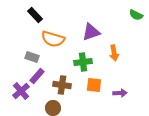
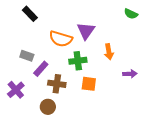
purple triangle: (91, 32) -> (86, 31), turned -36
orange semicircle: (53, 39) -> (61, 39), moved
purple rectangle: (37, 76) -> (41, 69), moved
purple arrow: (120, 93) -> (130, 74), moved

